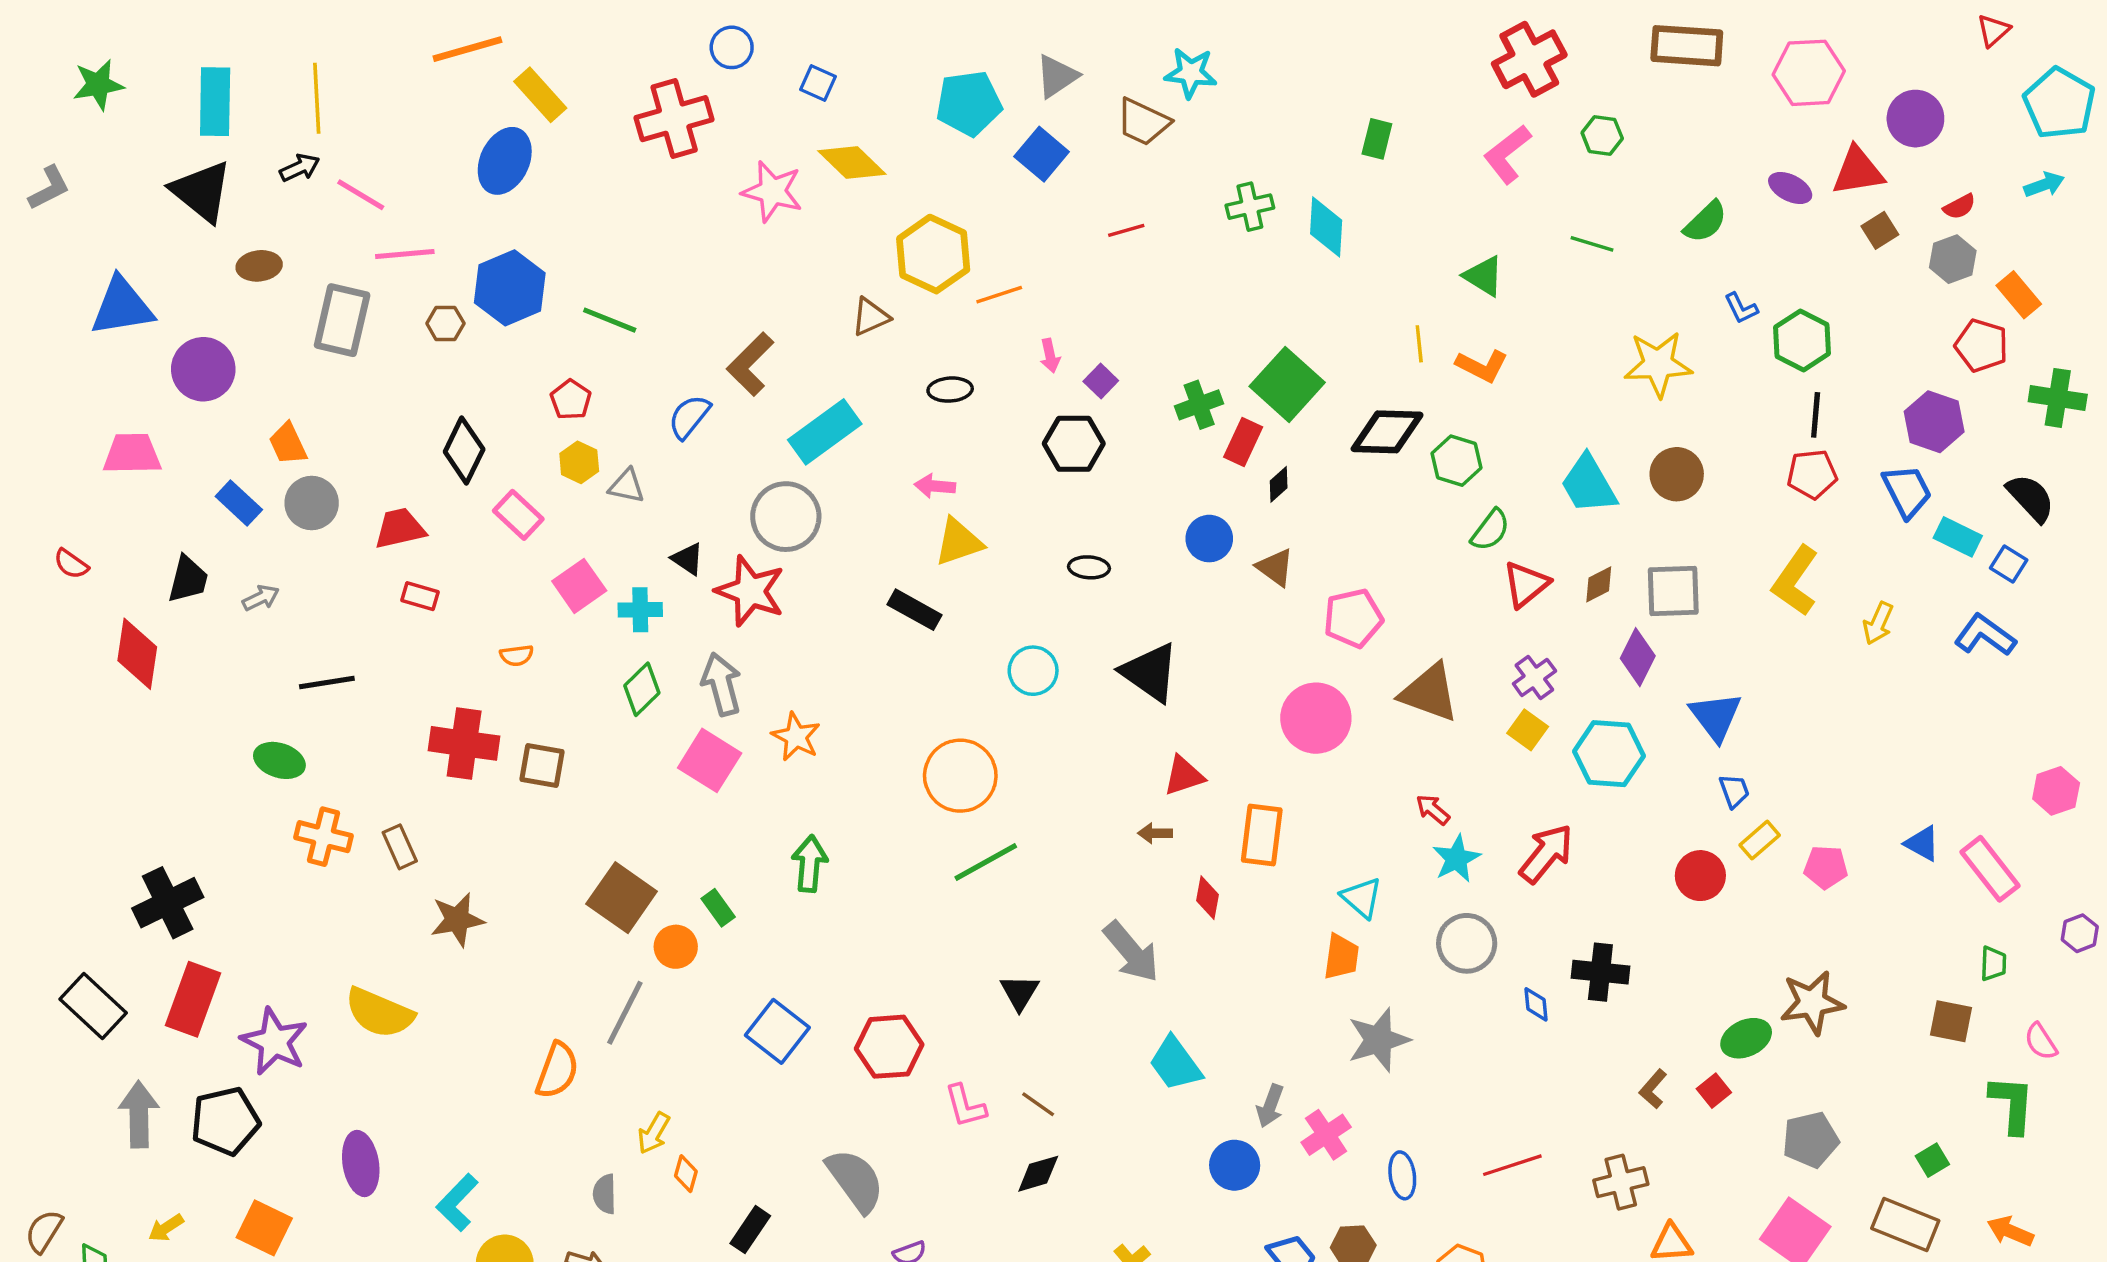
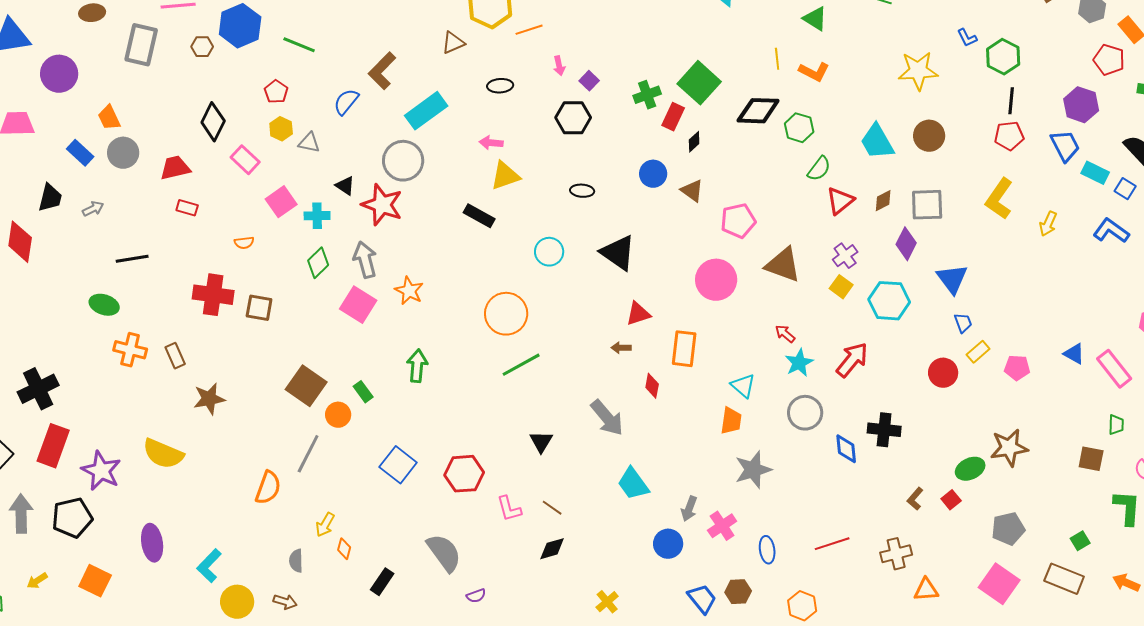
blue diamond: (1536, 1004) -> (846, 449), size x1.4

